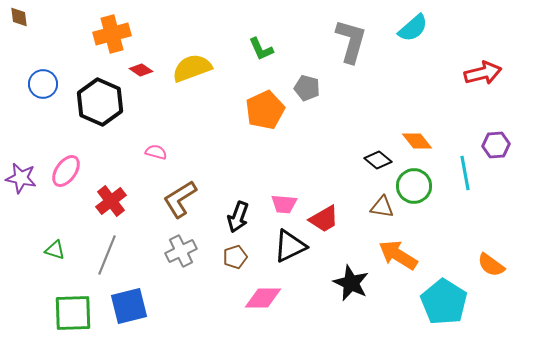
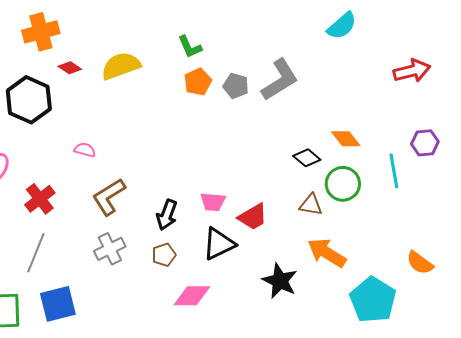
gray L-shape: (351, 41) -> (280, 80), moved, turned 42
orange pentagon: (265, 110) -> (198, 82), moved, size x0.7

